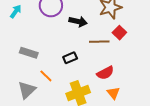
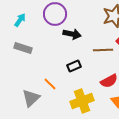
black arrow: (78, 21) -> (72, 34), moved
gray rectangle: (29, 53) -> (23, 48), moved

